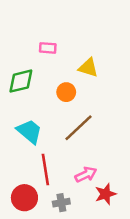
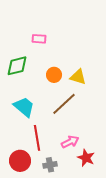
yellow triangle: (88, 68) -> (78, 77), moved
red star: (106, 194) -> (86, 158), turned -30

